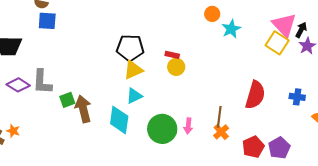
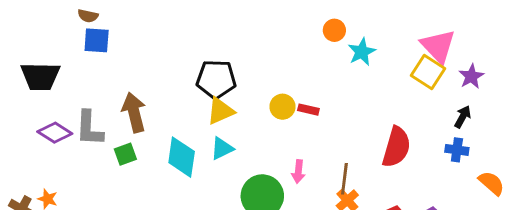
black arrow: (301, 30) -> (463, 117), moved
red rectangle: (172, 55) -> (308, 110), moved
brown arrow: (83, 109) -> (134, 112), moved
cyan diamond: (119, 120) -> (182, 157), moved
pink arrow: (188, 126) -> (298, 172), moved

